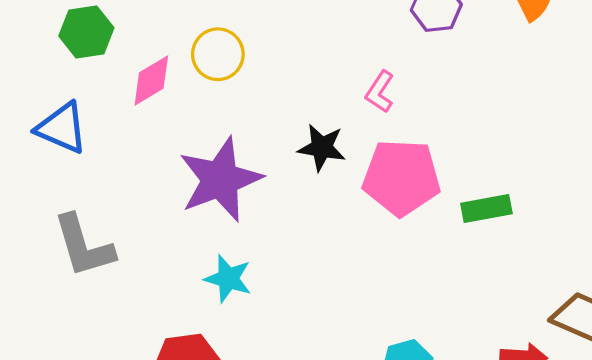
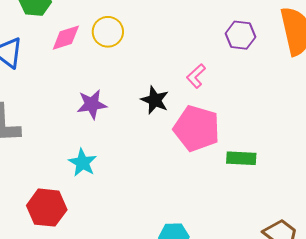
purple star: (220, 179) -> (92, 104), size x0.6

